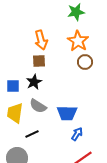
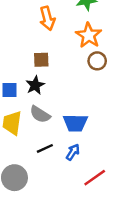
orange arrow: (41, 40) -> (47, 18), moved
black line: (32, 134) -> (45, 148), moved
blue arrow: (77, 134) -> (73, 152), moved

